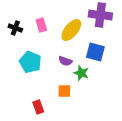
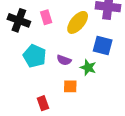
black cross: (15, 28) -> (19, 20), size x1.5
purple semicircle: (65, 61) -> (64, 60), moved

